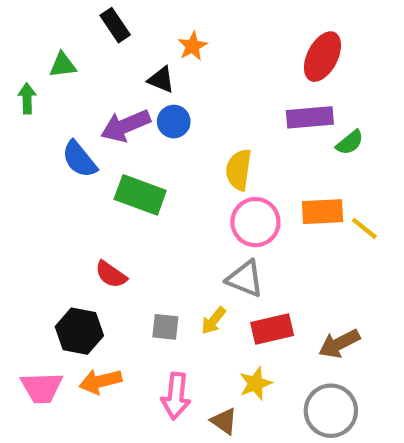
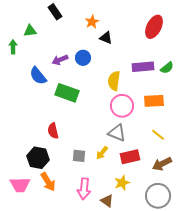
black triangle: (161, 80) -> (106, 38), moved
purple rectangle: (310, 117) -> (143, 67), moved
purple arrow: (126, 126) -> (60, 60), size x0.7
yellow line: (364, 228) -> (158, 135), moved
red semicircle: (111, 274) -> (53, 131), turned 42
orange arrow: (100, 381) -> (48, 182), turned -108

